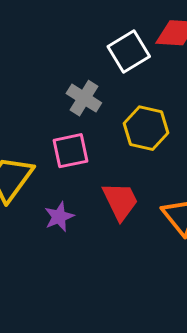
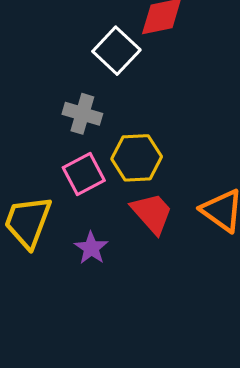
yellow hexagon: (146, 128) -> (137, 158), moved

